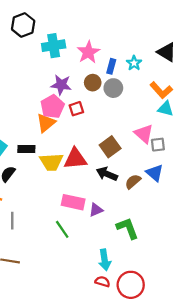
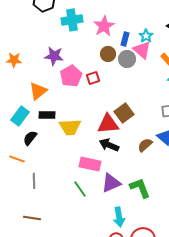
purple star: (61, 85) -> (54, 56), moved
orange triangle: (46, 123) -> (38, 91), moved
pink triangle: (144, 134) -> (142, 50), moved
red triangle: (75, 159) -> (108, 124), moved
black arrow: (107, 174) -> (109, 145), moved
purple triangle: (96, 210) -> (111, 183), moved, size x1.5

